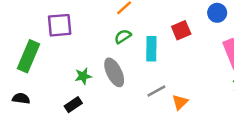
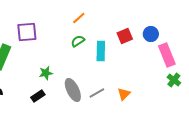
blue circle: (217, 13) -> (151, 34), moved
gray ellipse: (114, 72) -> (73, 90), moved
gray line: (156, 91) -> (97, 93), moved

